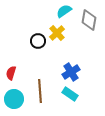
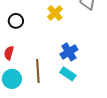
black circle: (38, 41) -> (16, 21), moved

